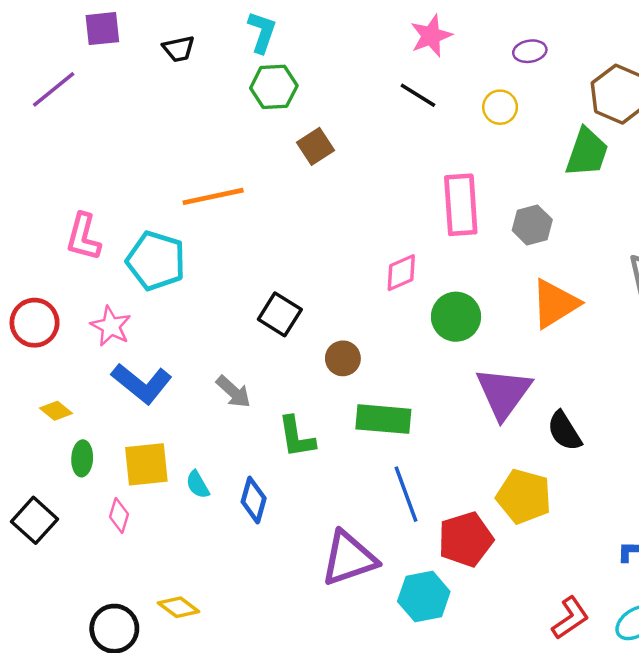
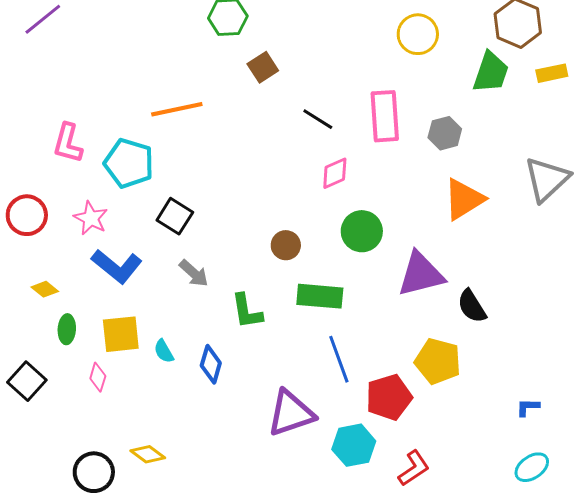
black line: (418, 95) -> (318, 119), moved
yellow circle: (500, 107) -> (418, 34), size x1.4
black square: (280, 314) -> (175, 216), moved
green circle: (456, 317) -> (362, 231), moved
purple triangle: (504, 393) -> (421, 274), turned 40
red L-shape: (570, 618) -> (414, 468), moved

